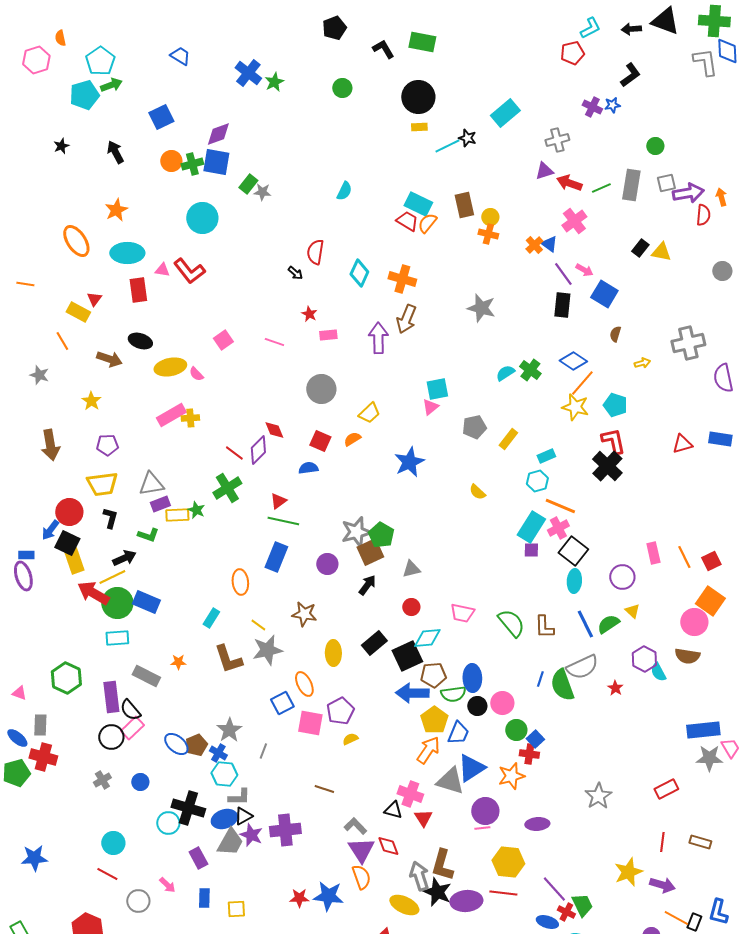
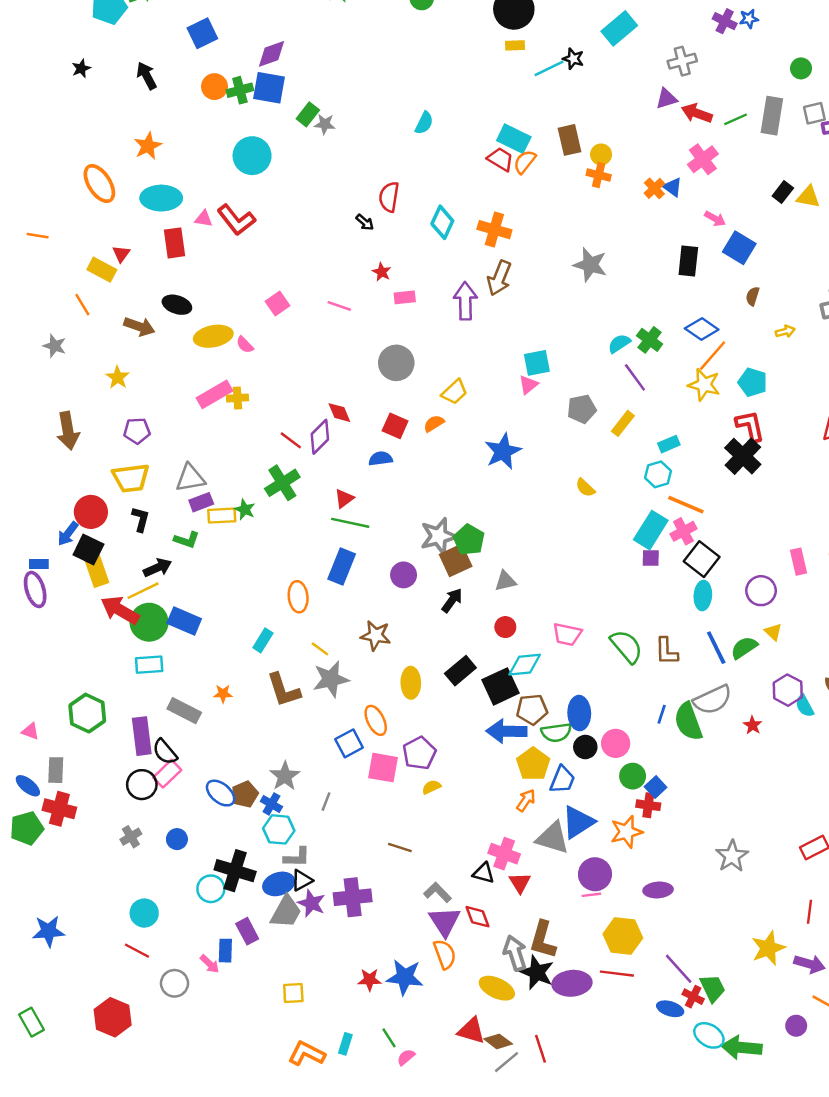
purple line: (563, 274) -> (635, 377), moved
orange arrow: (428, 750) -> (526, 800), size x0.7
blue rectangle: (204, 898) -> (225, 951), moved

